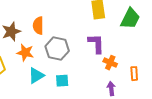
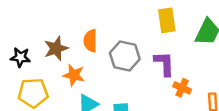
gray hexagon: (57, 49) -> (125, 56), moved

